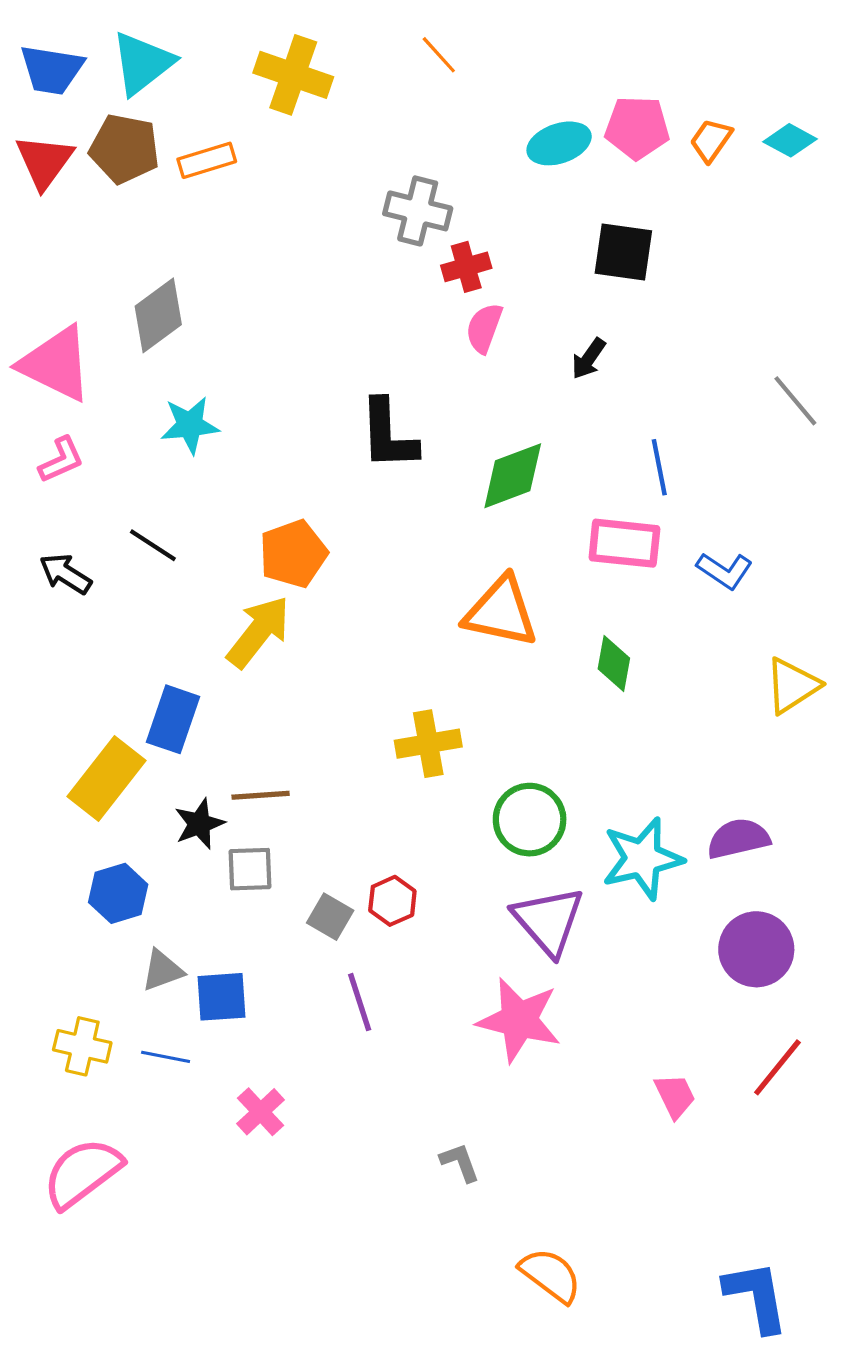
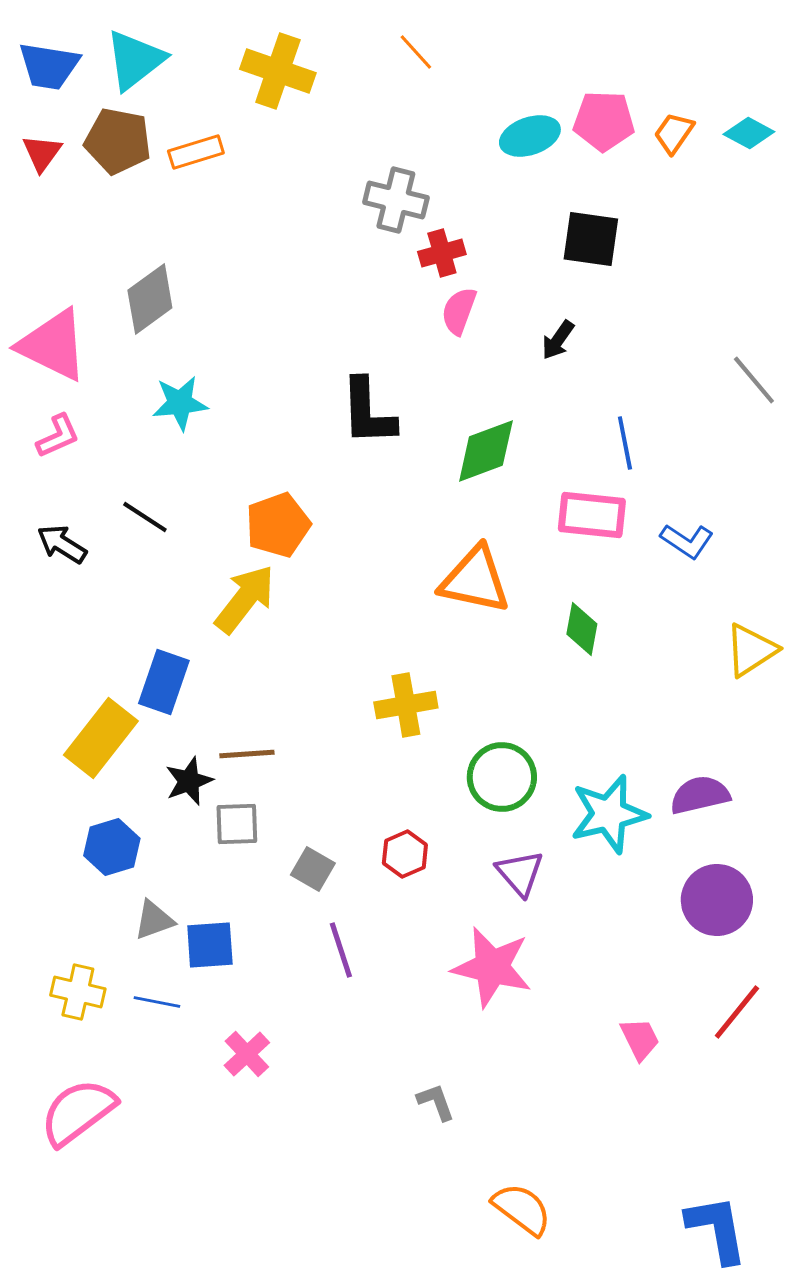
red triangle: (44, 161) -> (42, 153), size x0.7
red hexagon: (392, 901) -> (405, 854), moved
purple triangle: (548, 921) -> (520, 873), size x0.7

